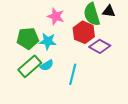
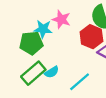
cyan star: (48, 41) -> (43, 29), moved
cyan line: (73, 74) -> (80, 82), turned 35

